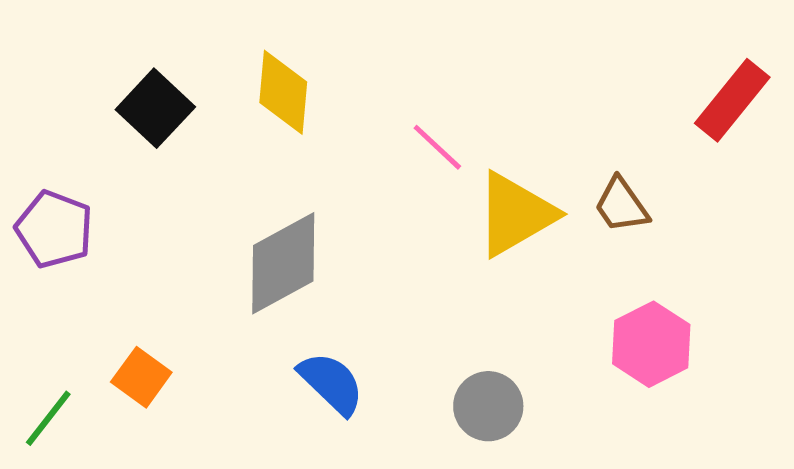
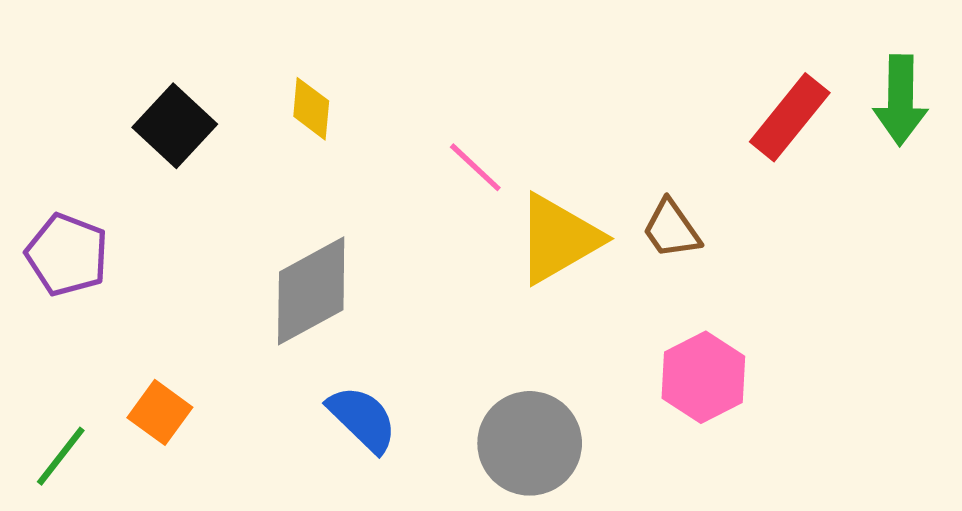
yellow diamond: (283, 92) -> (311, 109), size x0.7
gray circle: (488, 406) -> (530, 443), size x1.4

